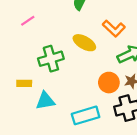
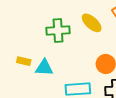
yellow rectangle: (24, 83) -> (24, 61), moved

